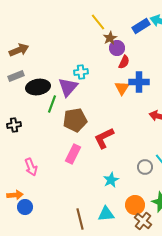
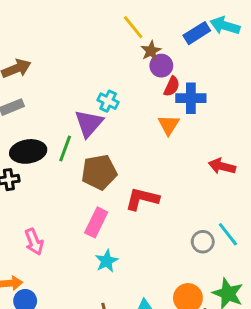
cyan cross: (81, 72) -> (108, 101), turned 32
blue cross: (139, 82) -> (191, 98), moved
black ellipse: (38, 87) -> (28, 151), moved
red L-shape: (104, 138) -> (142, 199), turned 40
cyan star: (111, 180) -> (107, 261), moved

